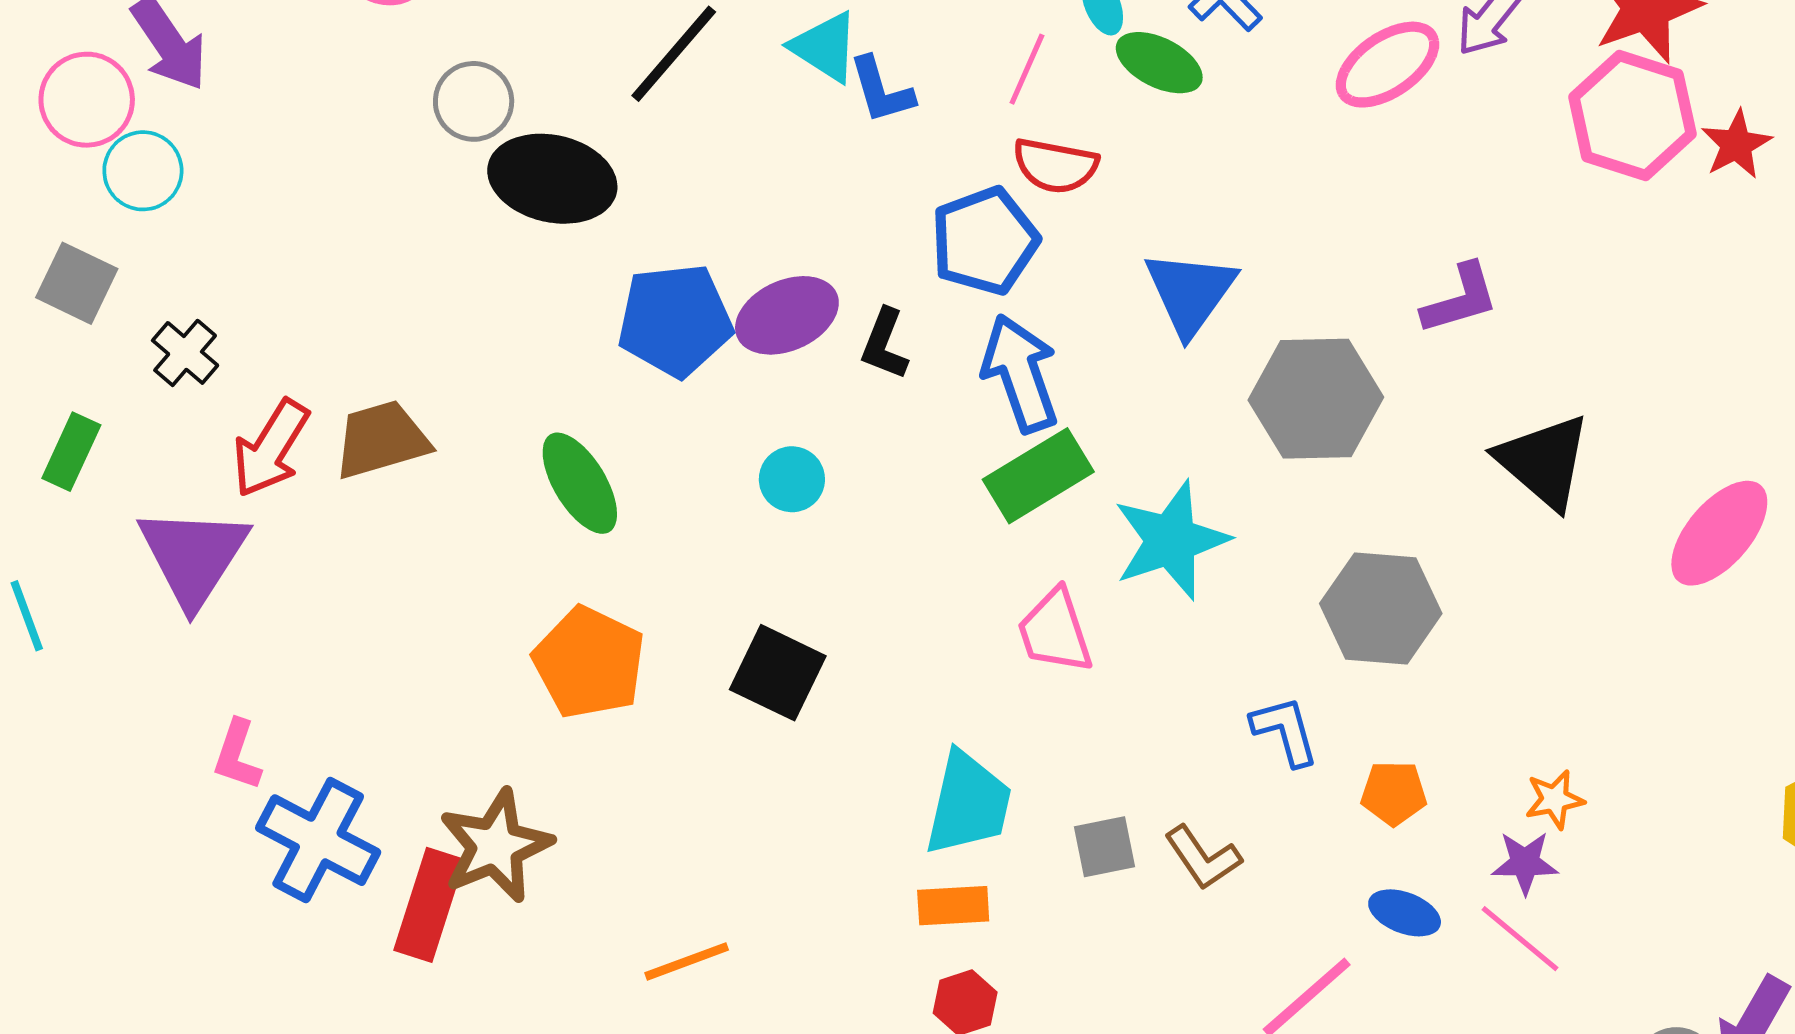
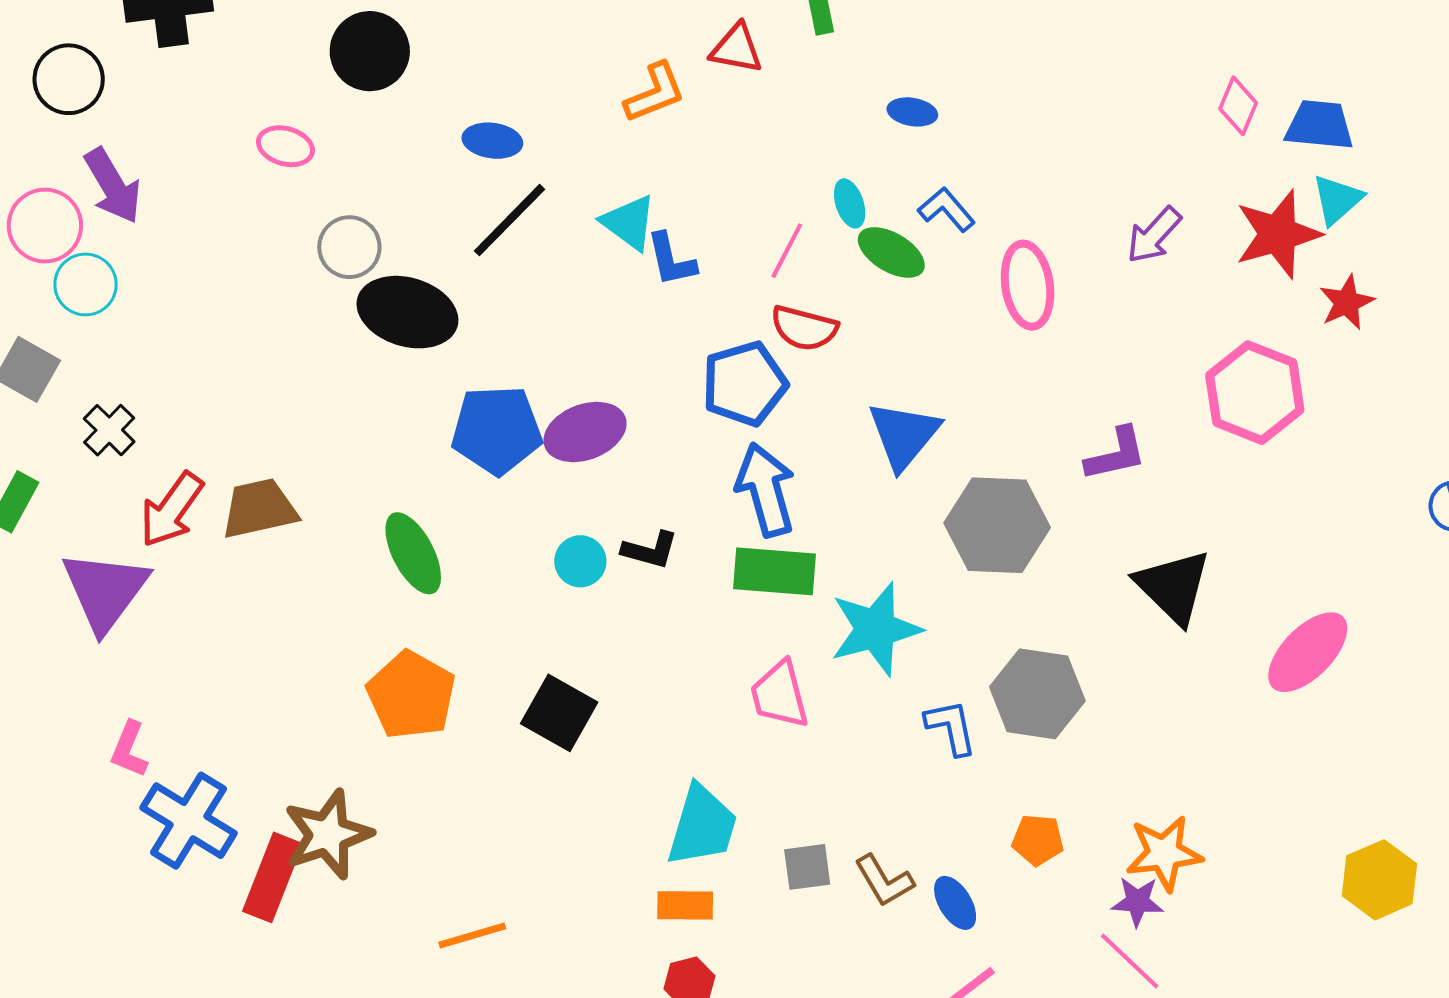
pink ellipse: (1387, 65) -> (1028, 285), moved, turned -68
pink hexagon: (1632, 115) -> (1255, 393), moved
red star: (1736, 144) -> (1347, 302), moved
black L-shape: (885, 344) -> (650, 550), moved, turned -100
green rectangle: (1038, 476) -> (774, 571), turned 32
blue L-shape: (1285, 731) -> (951, 727), moved
orange star: (1555, 799) -> (1164, 853), size x1.6
blue ellipse: (1405, 913) -> (955, 903), moved, turned 34

